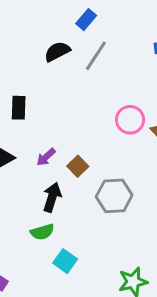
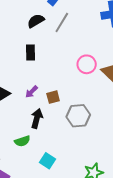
black rectangle: (19, 108) -> (31, 52), moved
brown square: (78, 166) -> (53, 97), turned 32
green semicircle: (42, 232) -> (22, 141), moved

